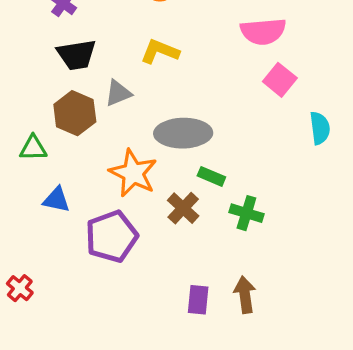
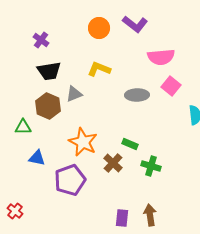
gray ellipse: (183, 133) -> (137, 95), moved, size x0.7

